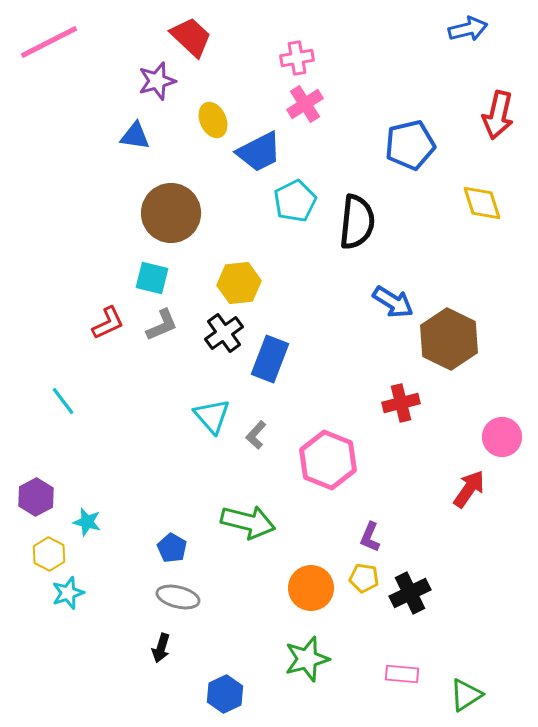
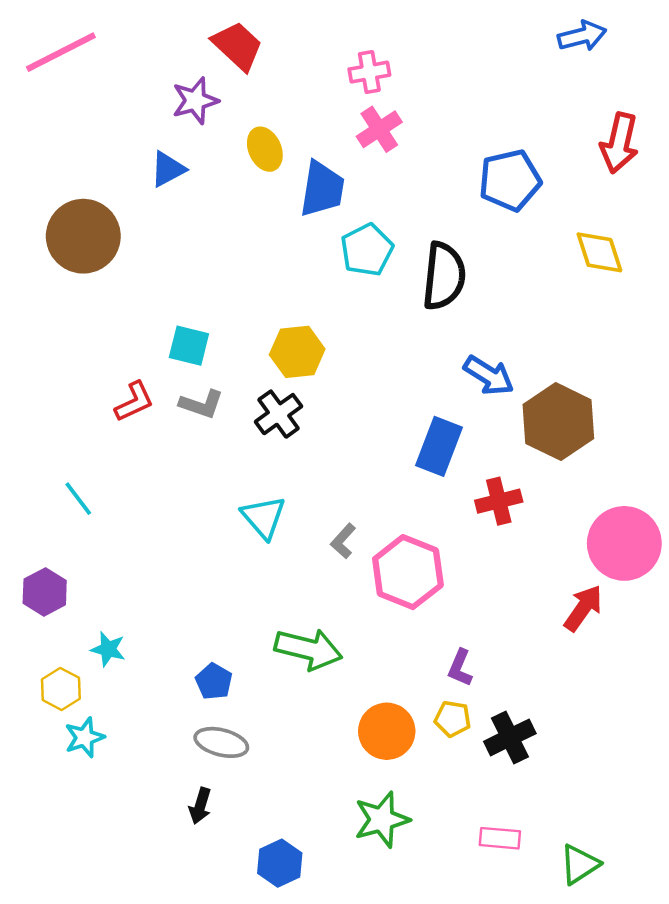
blue triangle: (135, 136) -> (168, 169), turned -36
blue trapezoid: (259, 152) -> (322, 189), turned -54
brown circle: (171, 213) -> (83, 236), moved
gray L-shape: (162, 325) -> (201, 404), turned 42
blue rectangle: (270, 359) -> (439, 446), moved
gray L-shape: (256, 435) -> (343, 541), moved
pink circle: (502, 437) -> (624, 543), size x1.5
purple hexagon: (36, 497) -> (45, 592), moved

